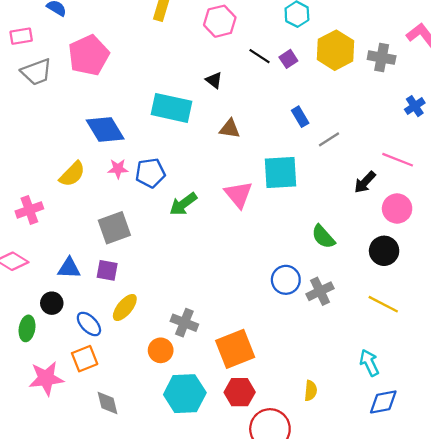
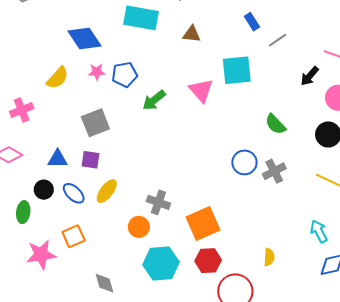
blue ellipse: (89, 324) -> (74, 193), moved
gray diamond: (107, 403) -> (104, 283), moved

